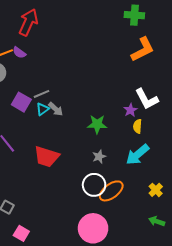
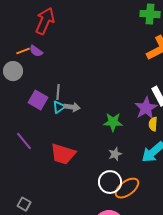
gray line: (42, 94) -> (58, 92), turned -63
gray arrow: (56, 109) -> (72, 107), turned -35
purple star: (130, 110) -> (146, 108), size x1.6

